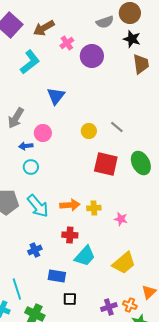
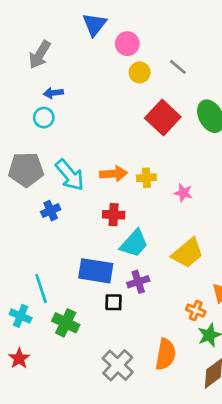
pink circle: (43, 133) -> (127, 44), moved
red square: (106, 164) -> (163, 118), turned 30
cyan circle: (31, 167) -> (44, 118), moved
blue cross: (35, 250) -> (51, 211), moved
blue rectangle: (57, 276) -> (96, 271), size x1.4
purple cross: (109, 307) -> (138, 282), moved

